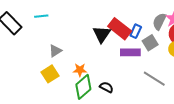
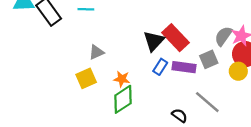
blue rectangle: (136, 31) -> (160, 67), moved
black semicircle: (106, 87) -> (179, 116), moved

